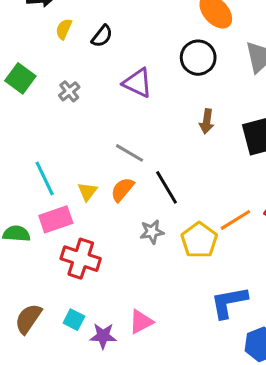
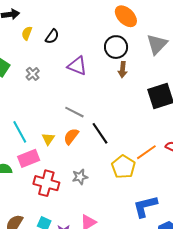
brown arrow: (207, 121) -> (123, 70), moved
gray star: (152, 232) -> (80, 177), moved

